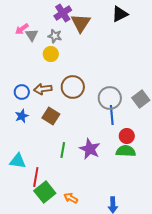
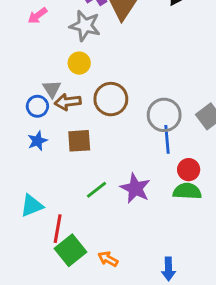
gray triangle: (32, 35) -> (52, 89), moved
gray star: (55, 36) -> (85, 26), size x1.5
yellow circle: (51, 54) -> (79, 63), moved
brown square: (51, 116) -> (79, 141), turned -36
green line: (63, 150) -> (96, 190), turned 42
cyan triangle: (18, 161) -> (32, 206), turned -30

